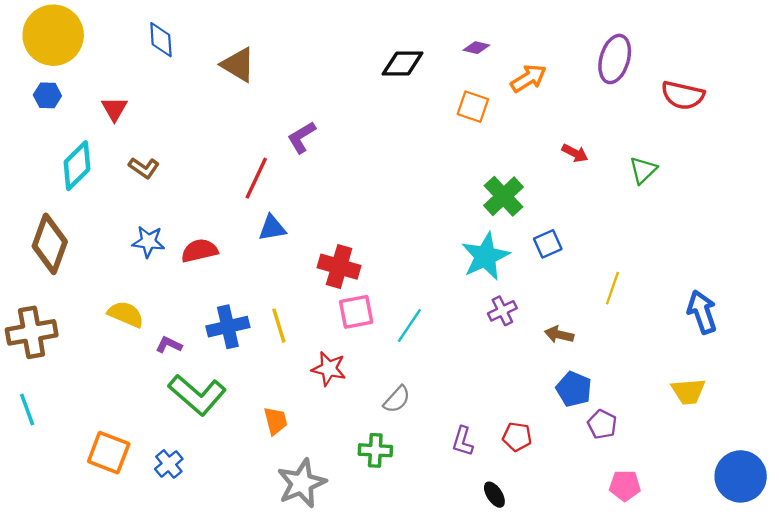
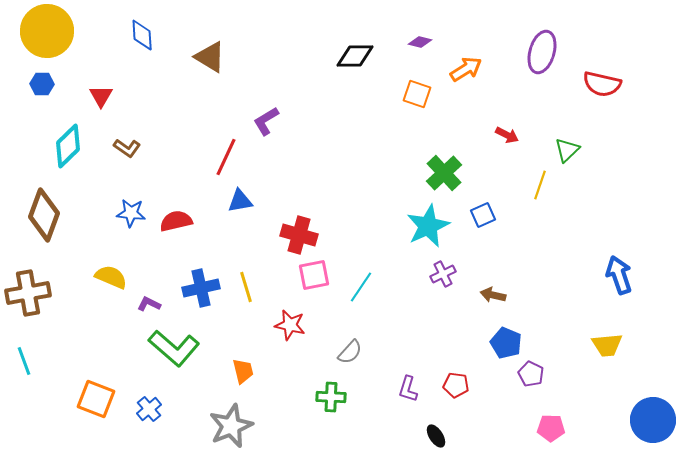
yellow line: (612, 288) -> (540, 185), moved
gray star: (302, 483) -> (231, 426), moved

